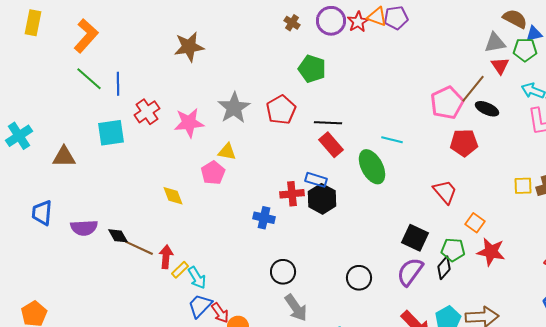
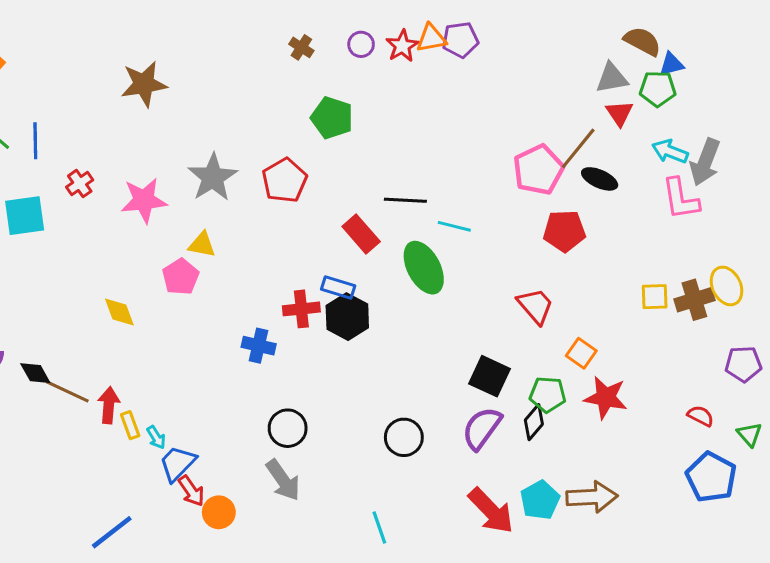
orange triangle: (377, 17) -> (431, 38), turned -30
purple circle: (331, 21) -> (361, 44), size x0.6
red cross: (147, 112) -> (80, 184), size x0.7
black line: (328, 123) -> (405, 200), moved
yellow rectangle: (180, 270) -> (130, 425), turned -66
cyan arrow: (197, 278) -> (156, 437), size x0.7
blue trapezoid: (200, 306) -> (178, 463), moved
gray arrow: (296, 308) -> (283, 480), moved

